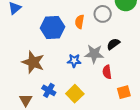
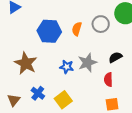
black semicircle: (113, 44) -> (115, 57), moved
gray star: (94, 54) -> (87, 63), turned -30
red semicircle: (107, 72) -> (108, 80), moved

